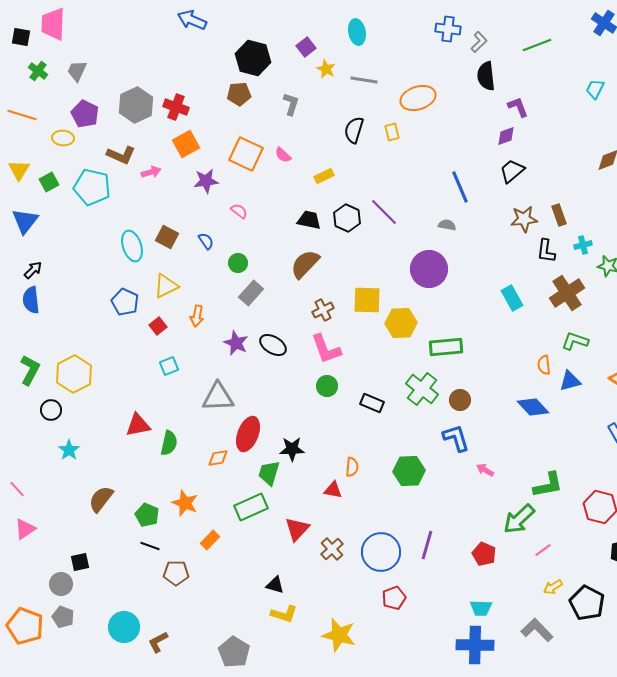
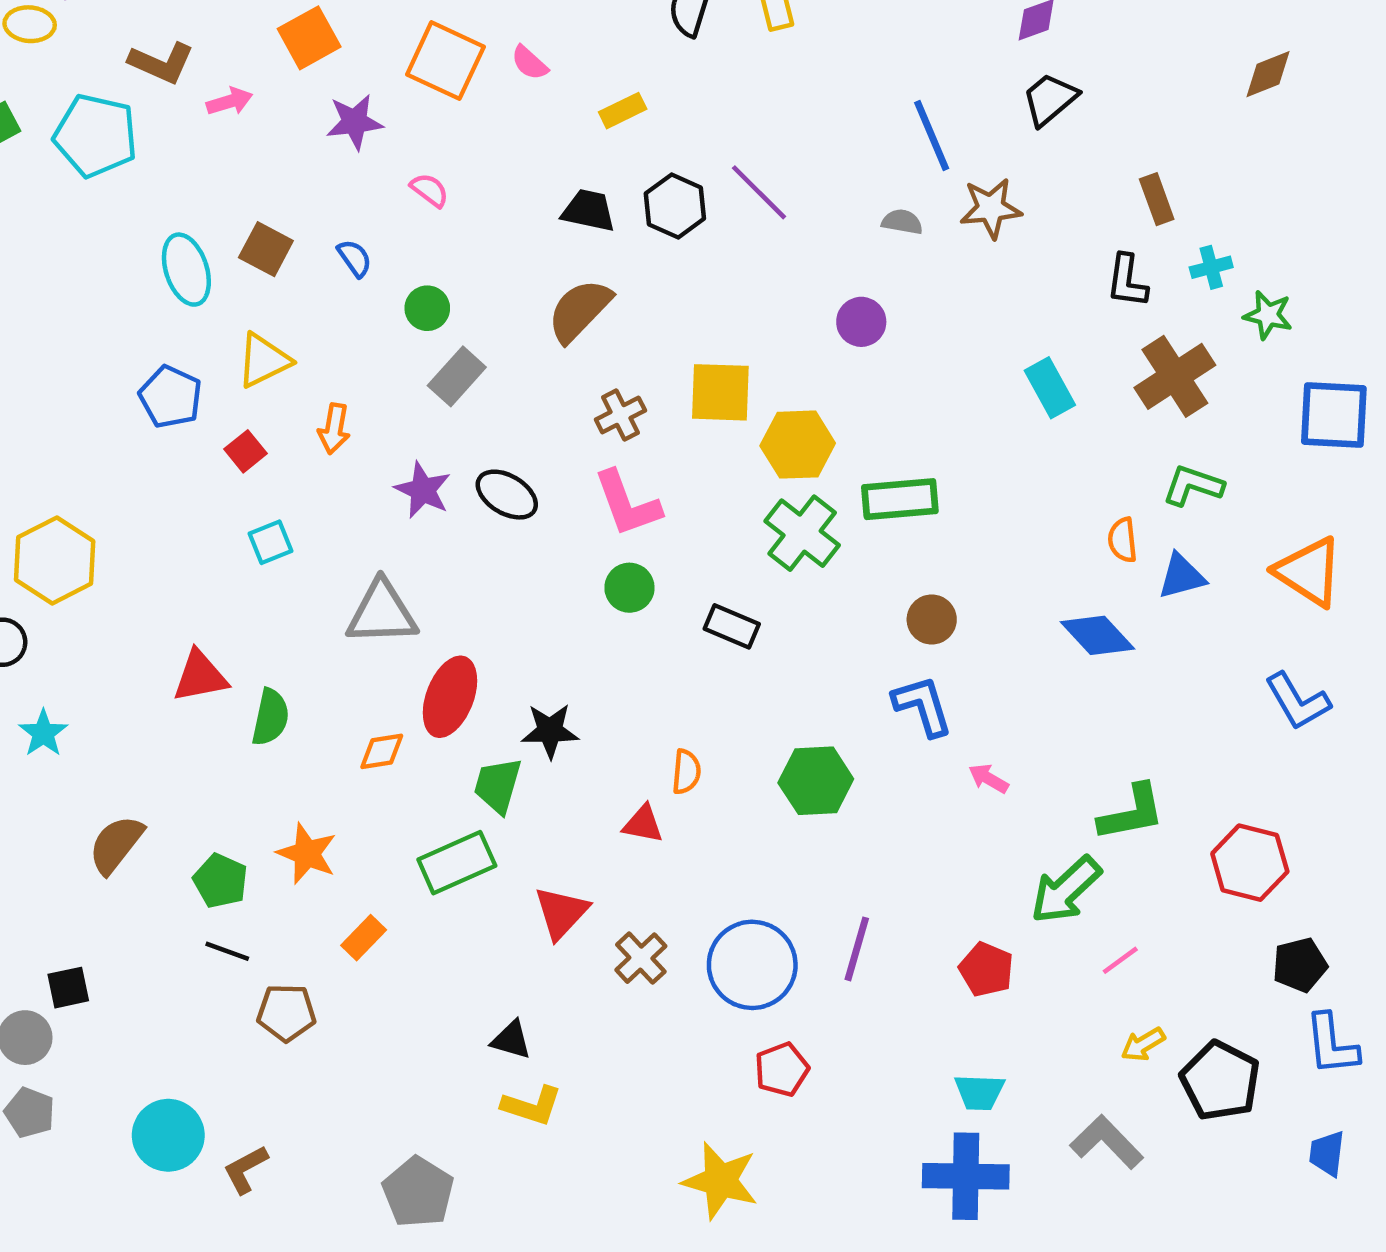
brown star: (524, 219) -> (991, 208), moved
purple circle: (429, 269) -> (861, 322), size x0.6
green cross: (422, 389) -> (802, 533), moved
yellow star: (339, 635) -> (720, 1181), moved

